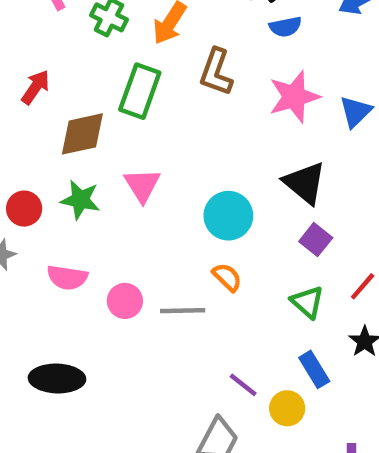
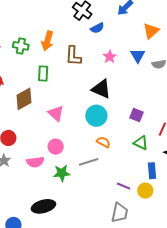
green rectangle: (140, 91) -> (43, 74), size x0.7
pink star: (294, 97) -> (110, 57), size x0.6
black triangle: (305, 183) -> (101, 89), moved
green star: (80, 200) -> (62, 173), moved
pink circle: (125, 301) -> (56, 147), moved
blue rectangle: (314, 369) -> (152, 171), turned 42

